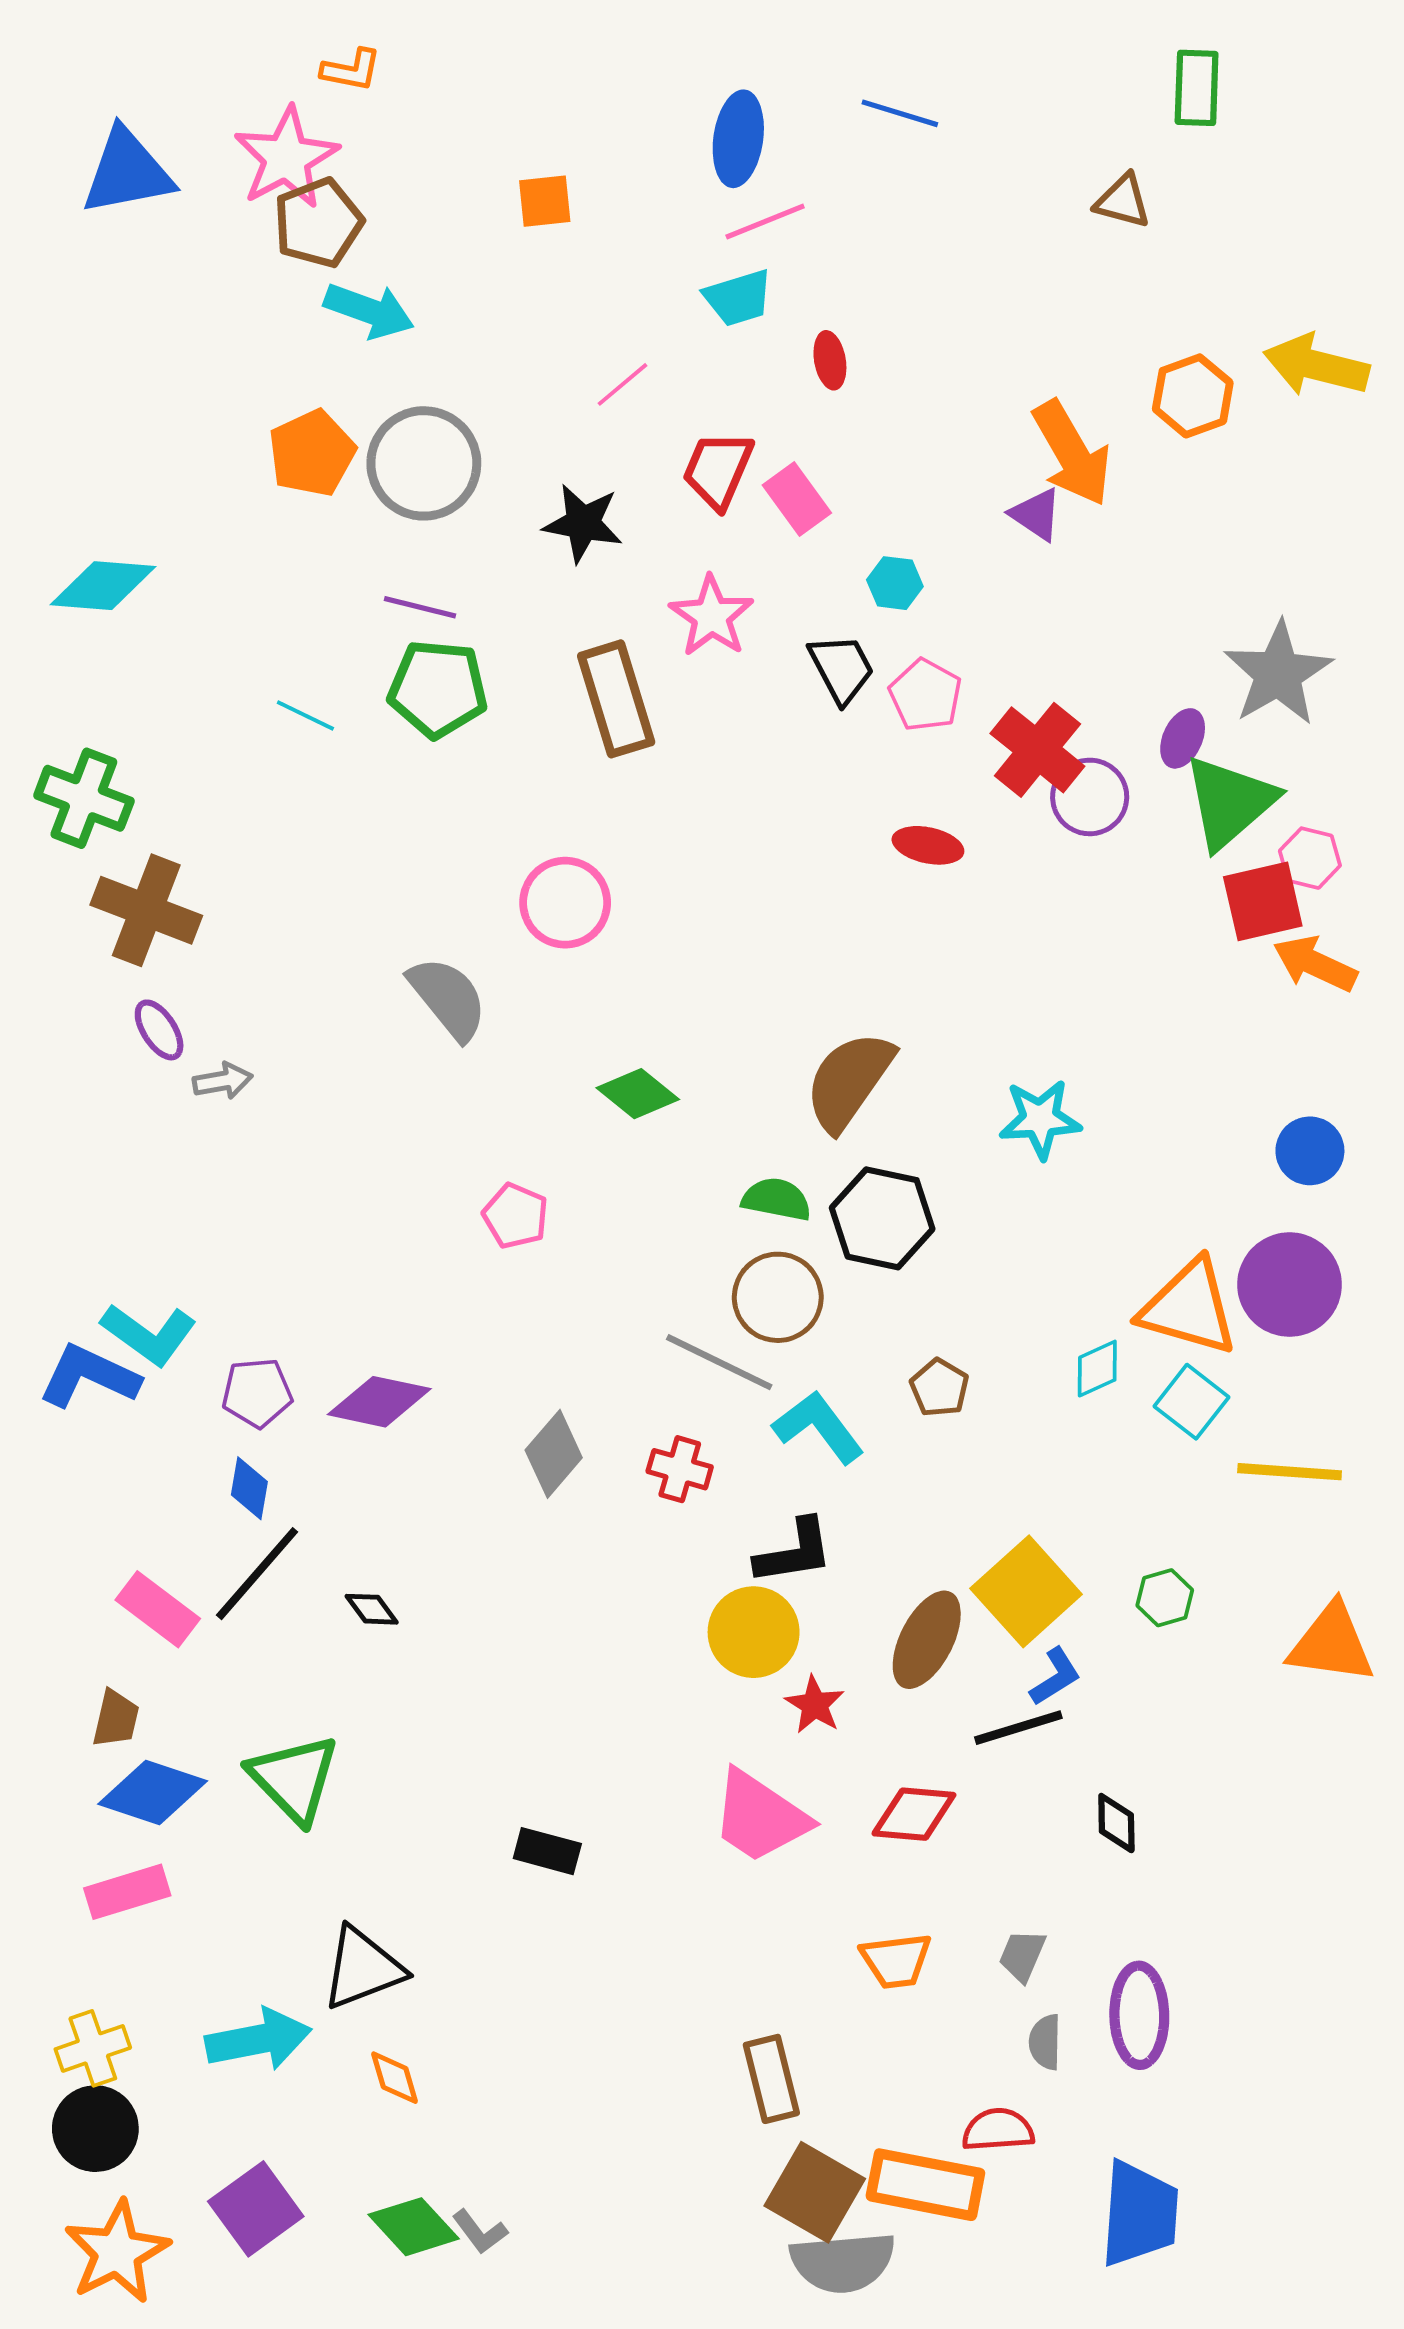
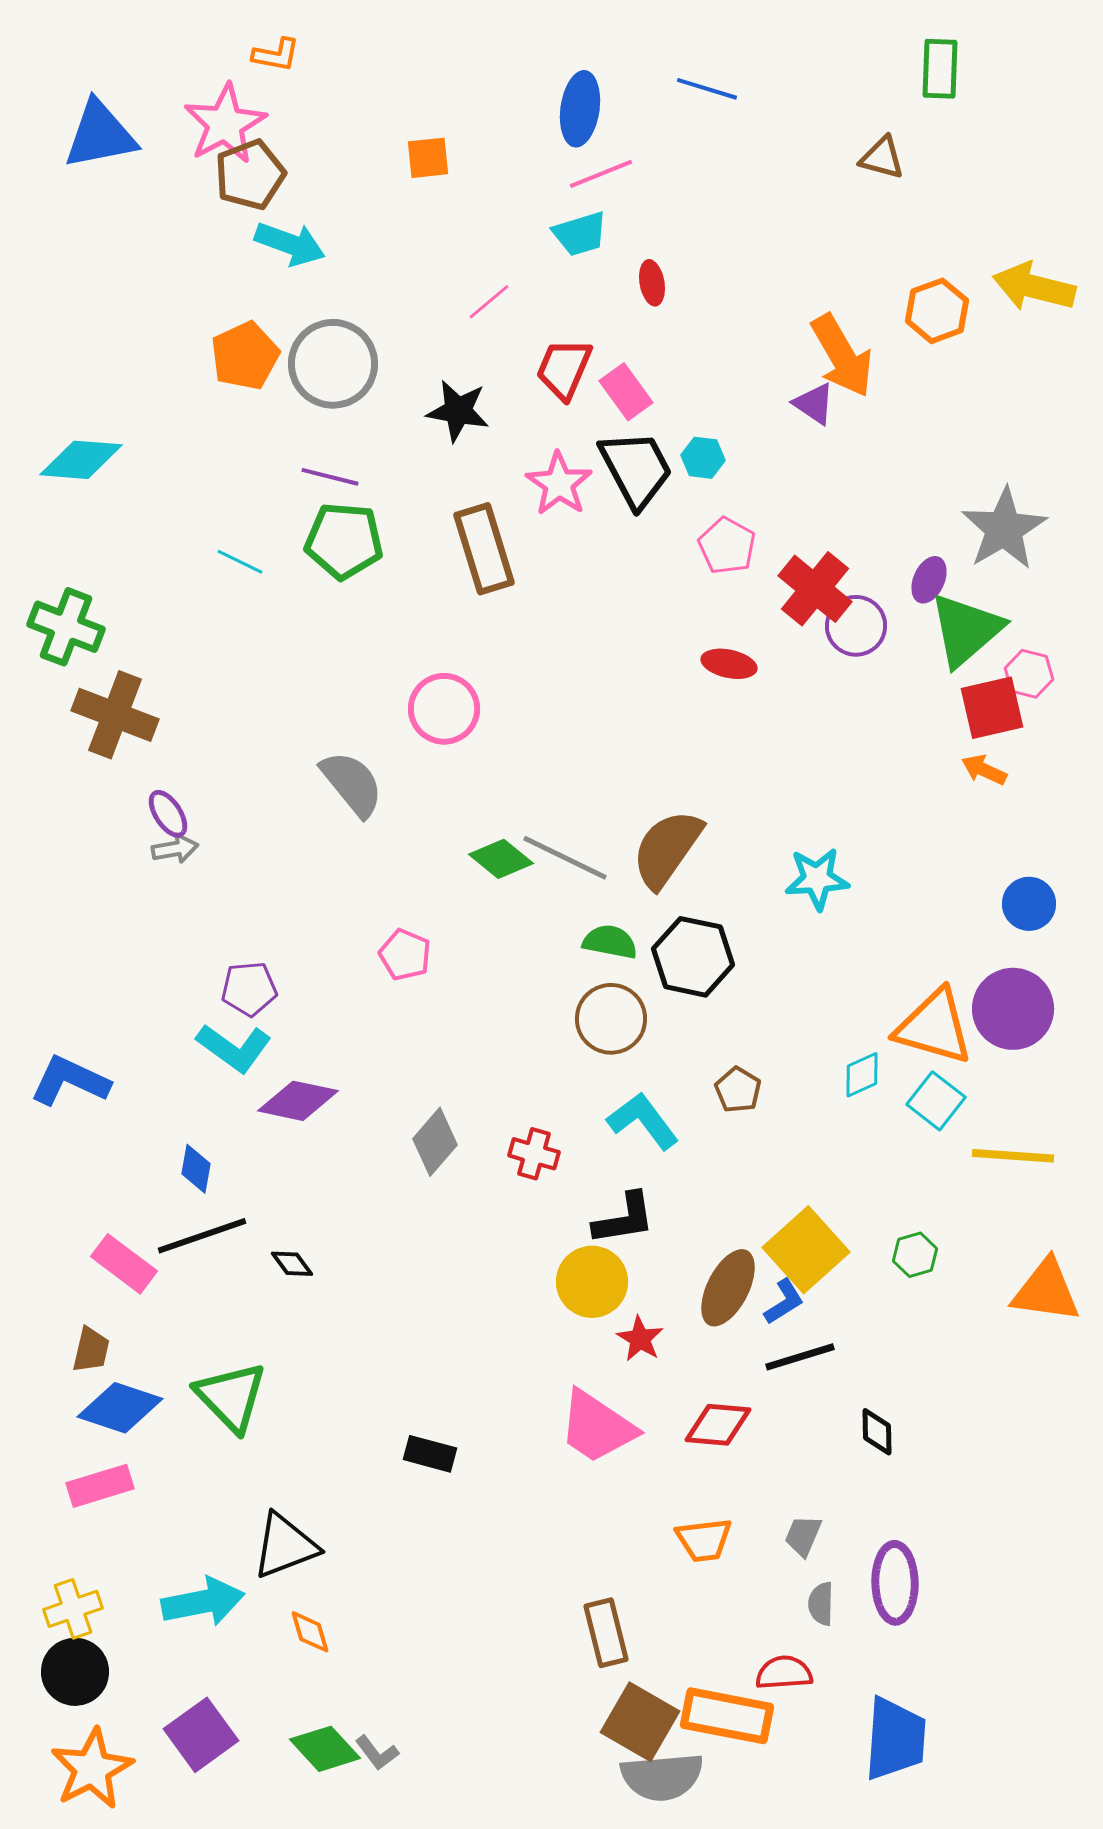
black trapezoid: (841, 668) -> (636, 469), moved, size x1.4
orange arrow: (1315, 964) -> (984, 770), moved, size x0.7
purple ellipse: (159, 1030) -> (168, 814), moved
cyan L-shape: (149, 1334) -> (234, 1048), moved
gray line: (719, 1362) -> (565, 858), moved
purple pentagon: (257, 1393) -> (249, 989), moved
black line: (257, 1574) -> (202, 1236), turned 30
blue L-shape: (1055, 1677) -> (784, 1302), moved

